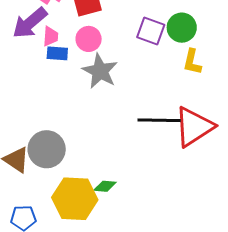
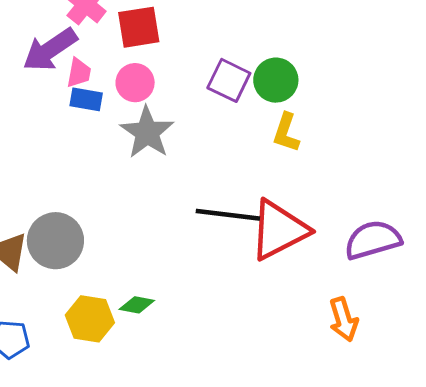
yellow hexagon: (75, 199) -> (90, 319), size x0.7

